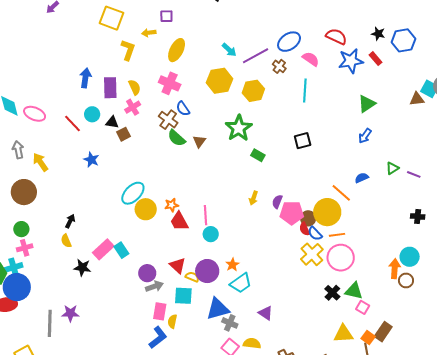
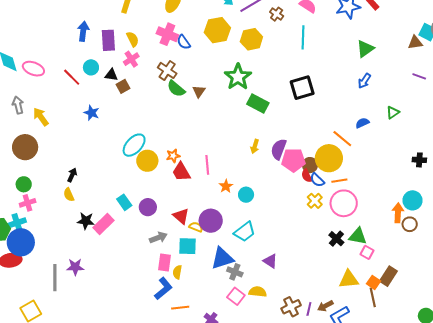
blue semicircle: (183, 109) -> (184, 42), moved
black square: (303, 141) -> (302, 88), size x1.4
green rectangle: (258, 155) -> (258, 103), size x1.5
purple line: (414, 174) -> (419, 76), moved
purple semicircle: (277, 202) -> (279, 149), size x1.5
cyan circle: (211, 234) -> (246, 195), moved
pink rectangle: (103, 249) -> (104, 224), moved
yellow cross: (312, 254) -> (315, 201), size x0.7
orange star: (232, 265) -> (226, 186), moved
purple circle: (147, 273) -> (148, 207), moved

